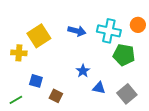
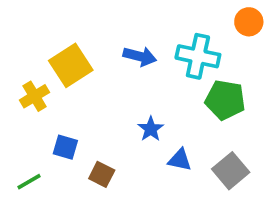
orange circle: (138, 25) -> (249, 22), moved
yellow cross: (19, 53) -> (35, 96), turned -35

